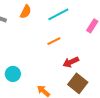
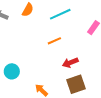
brown square: (78, 83) -> (76, 84), turned 30

